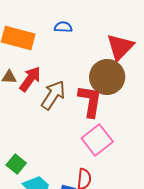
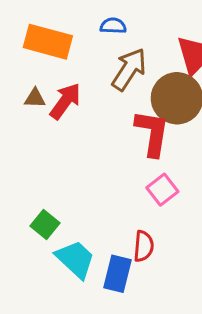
brown arrow: (53, 95) -> (129, 69), moved
pink square: (97, 140) -> (162, 190), size x0.7

